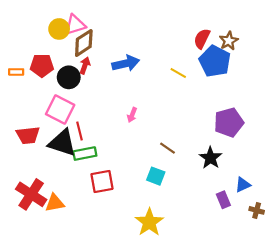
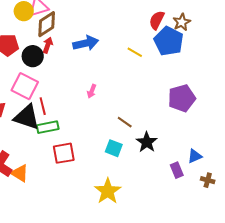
black star: (210, 158) -> (147, 142), moved
orange triangle: (55, 203) -> (20, 173), turned 42

